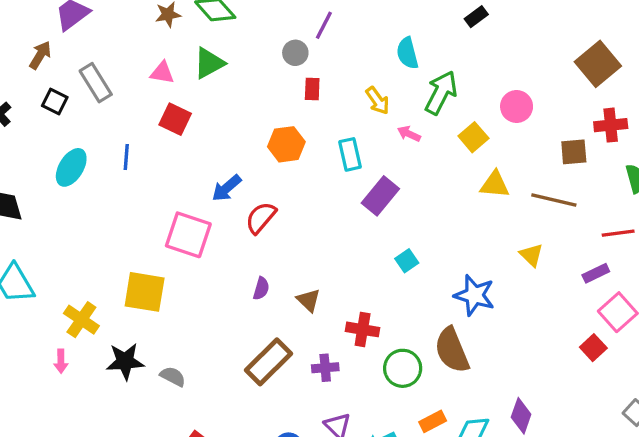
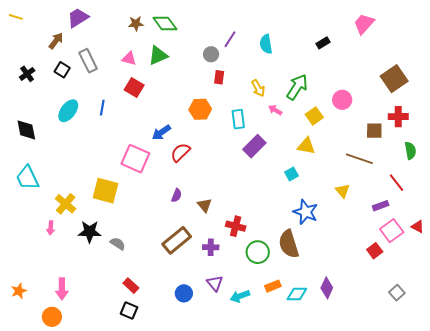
cyan semicircle: (407, 53) -> (266, 44), moved
yellow triangle: (495, 184) -> (306, 146), moved
red line: (618, 233) -> (396, 183), turned 54
cyan square: (407, 261) -> (291, 174), moved

